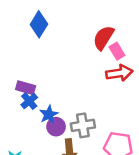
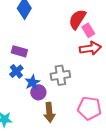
purple rectangle: (26, 88) -> (19, 51), moved
gray cross: (83, 125) -> (60, 75), moved

